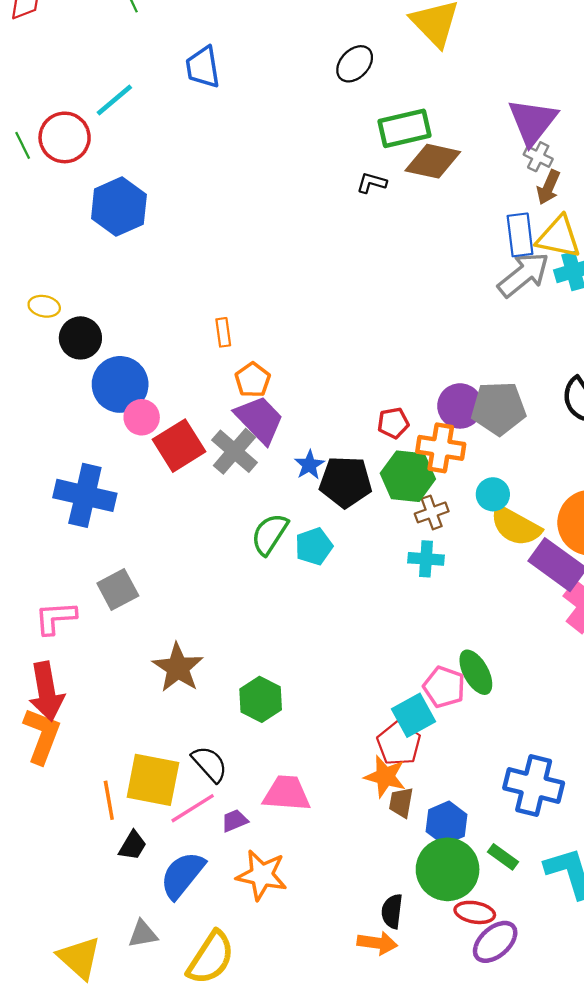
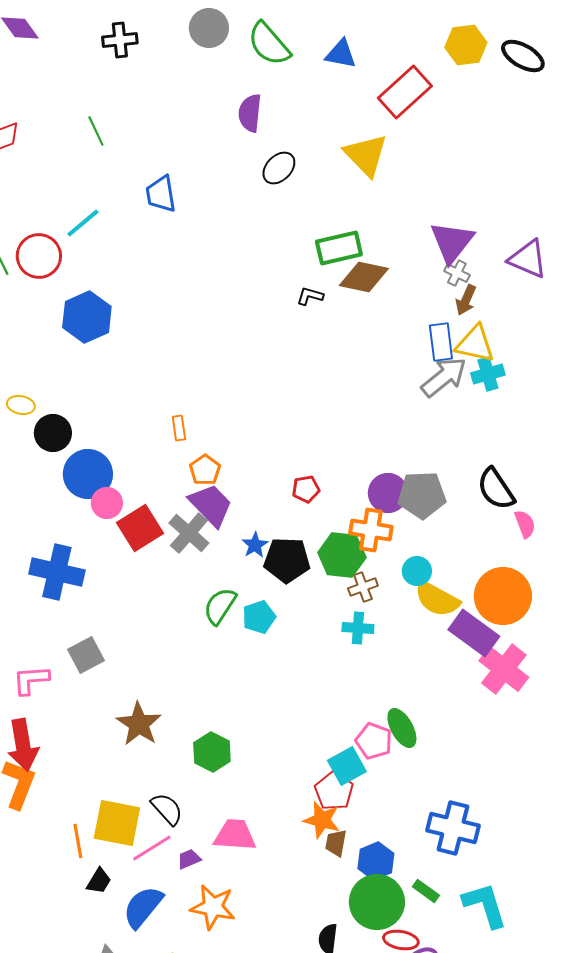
black ellipse: (355, 64) -> (279, 168), moved
red pentagon: (393, 423) -> (306, 489), moved

